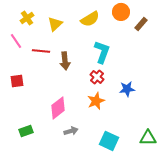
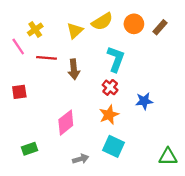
orange circle: (121, 12) -> (134, 24), moved
yellow cross: (27, 18) -> (35, 30), moved
yellow triangle: (55, 24) -> (75, 31), moved
gray arrow: (71, 131) -> (81, 159), moved
cyan square: (109, 141) -> (114, 146), moved

